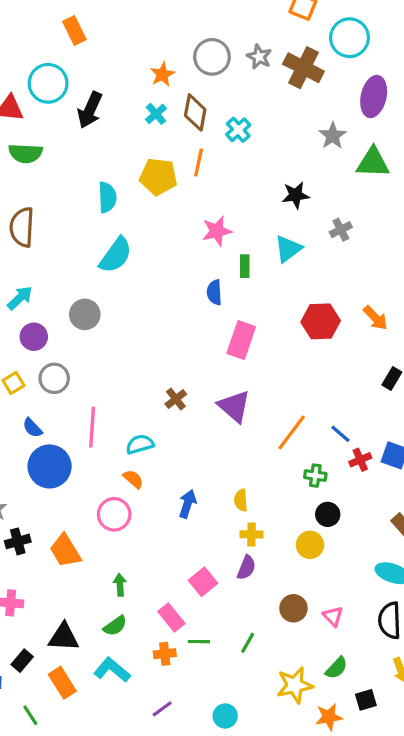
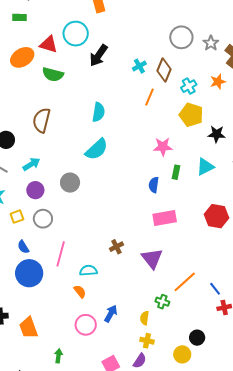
orange star: (162, 74) -> (218, 82), moved
orange line: (199, 163) -> (150, 97), moved
yellow pentagon: (158, 177) -> (191, 115), moved
pink rectangle: (241, 340) -> (165, 218), turned 50
green cross: (315, 476) -> (162, 302), moved
pink circle: (114, 514) -> (86, 325), moved

